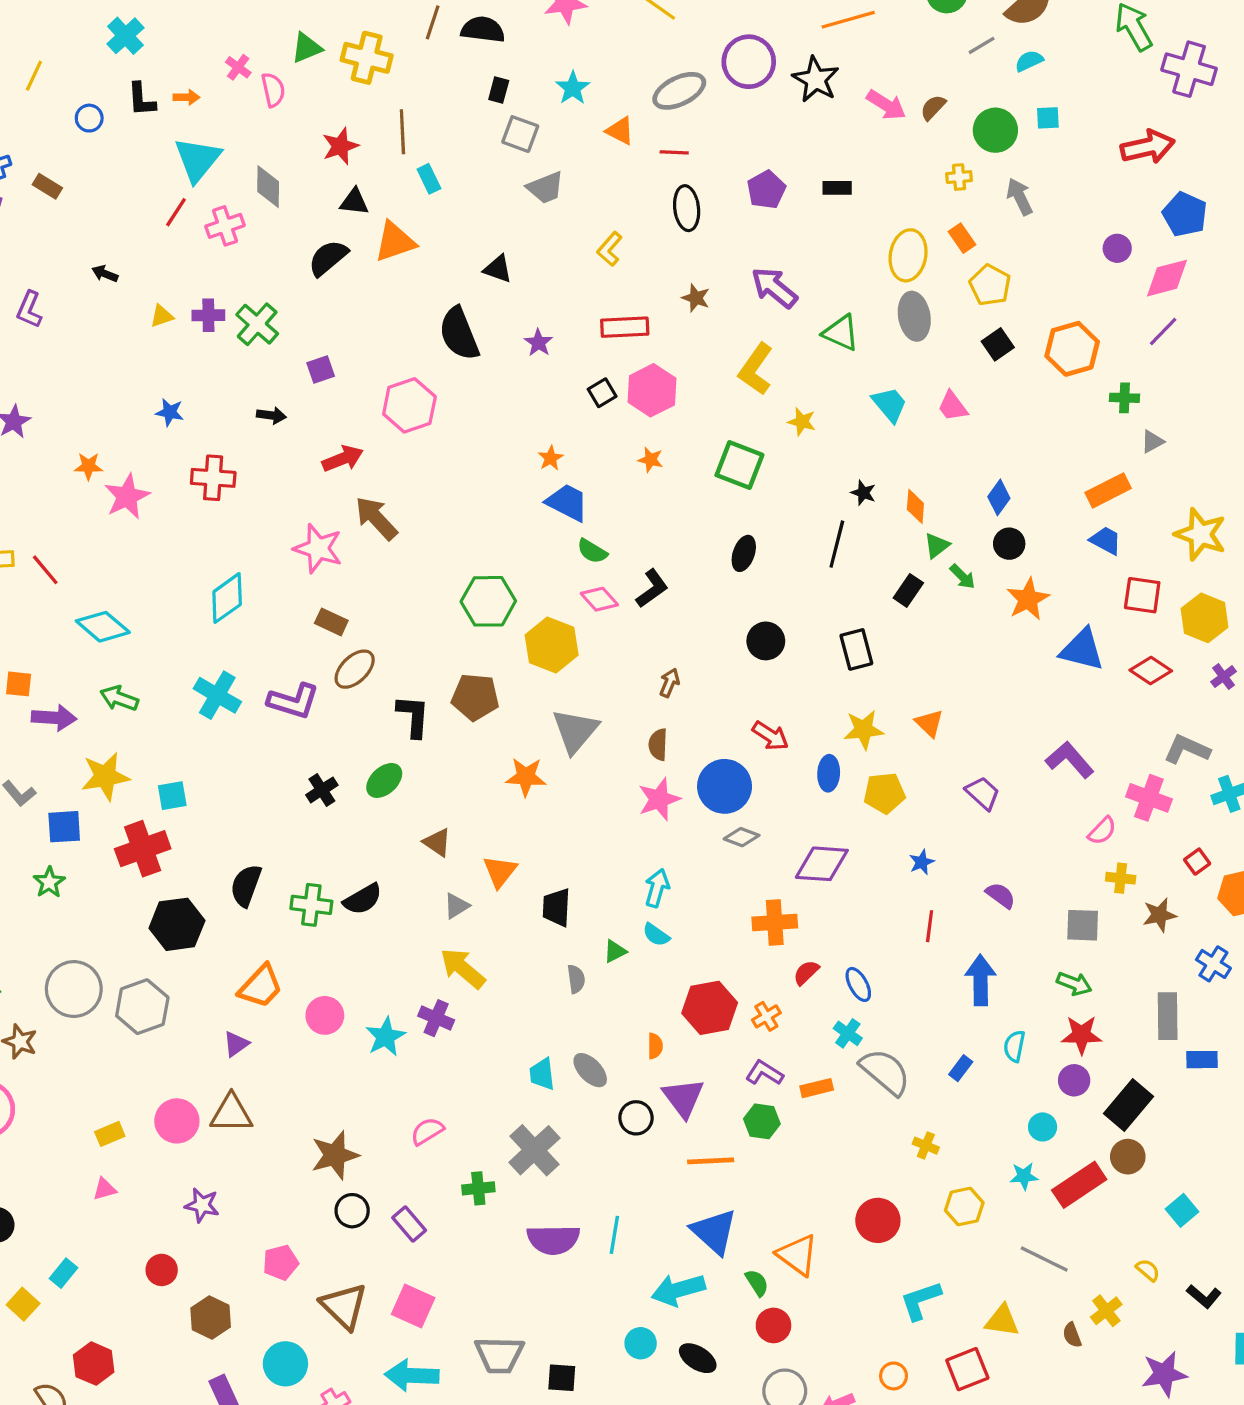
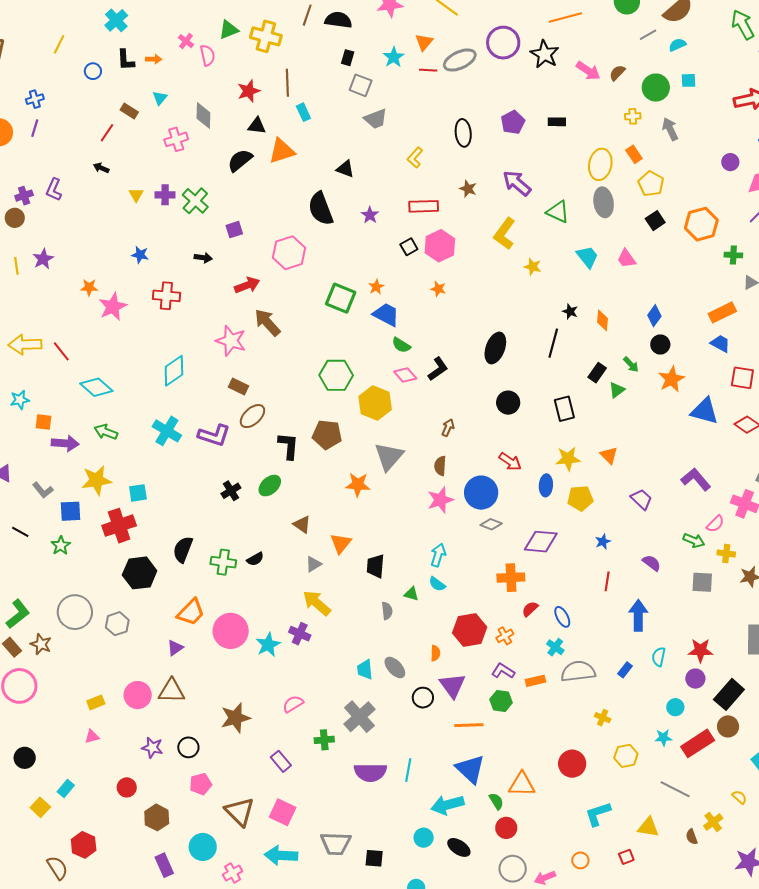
orange triangle: (620, 131) -> (424, 42), moved, turned 42
red line: (674, 152) -> (428, 70), moved
cyan triangle: (198, 160) -> (160, 98), size x0.5
brown rectangle: (47, 186) -> (129, 111), moved
red line: (176, 212) -> (107, 133), moved
yellow triangle: (162, 316) -> (136, 195), turned -42
green square: (739, 465) -> (341, 298), moved
green triangle: (937, 546) -> (617, 390), moved
black ellipse: (744, 553) -> (495, 348), size x1.4
black semicircle: (363, 899) -> (255, 559), size x0.7
green triangle: (615, 951) -> (411, 594), turned 42
green arrow: (1074, 984) -> (694, 541), moved
gray hexagon: (142, 1007) -> (117, 624), size x0.7
pink circle: (325, 1015) -> (231, 631), size x1.5
gray semicircle: (885, 1072) -> (578, 671), turned -48
black circle: (352, 1211) -> (188, 747), moved
orange triangle: (797, 1255) -> (522, 784), turned -36
red square: (967, 1369) -> (626, 857), size x0.6

